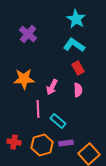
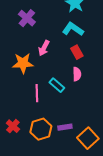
pink arrow: (52, 87) -> (44, 48), moved
cyan rectangle: (58, 121) -> (57, 85), moved
red cross: (14, 142) -> (13, 126), turned 32

